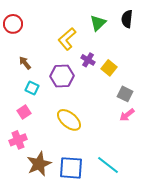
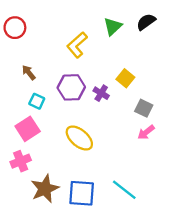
black semicircle: (127, 19) -> (146, 22), turned 48
purple cross: (88, 60) -> (101, 93), moved
pink square: (24, 112) -> (28, 129), size x1.5

